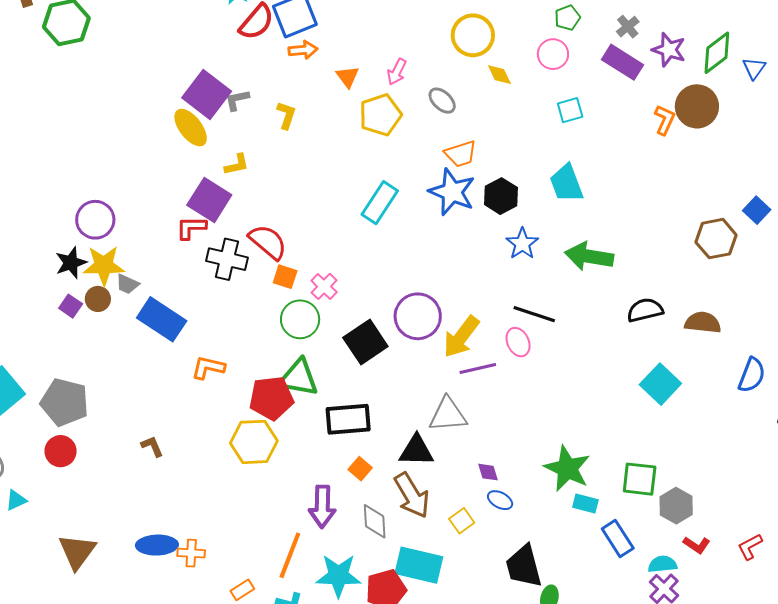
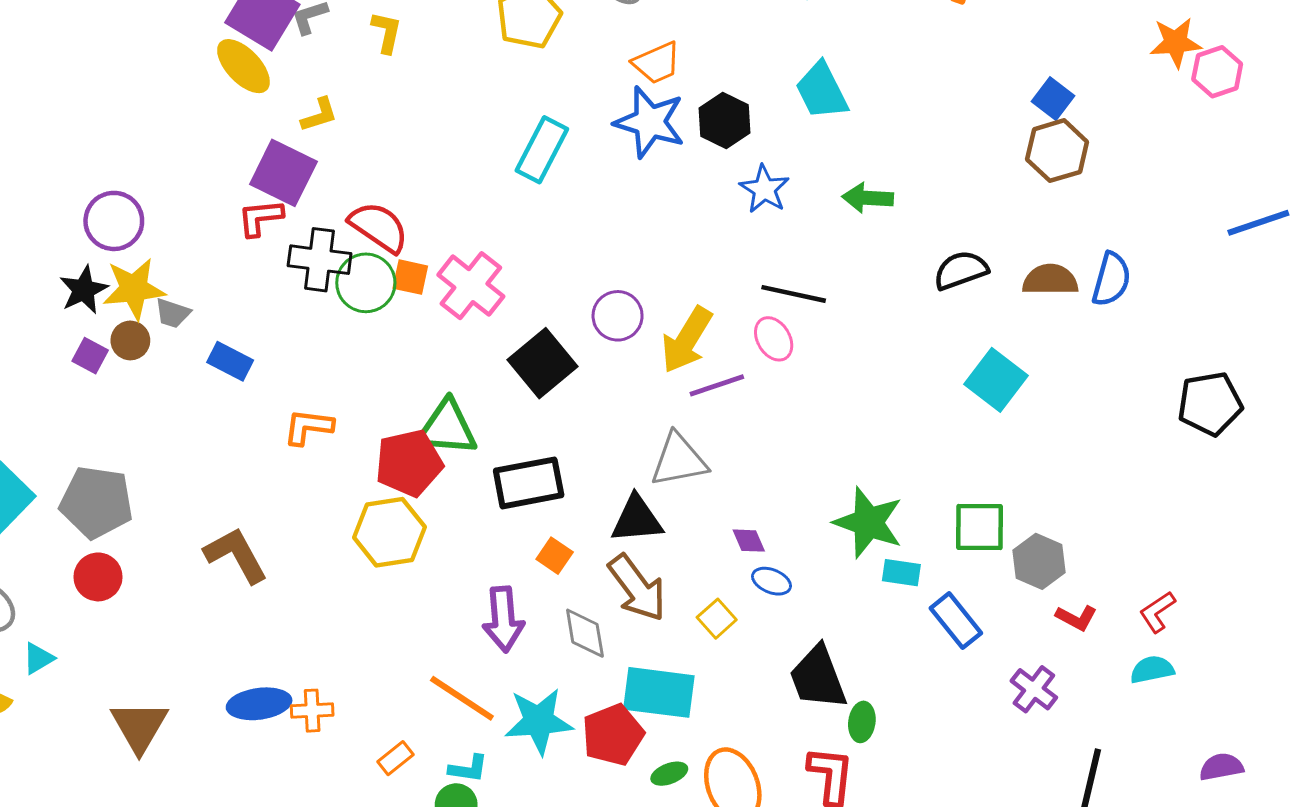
blue square: (757, 210) -> (1053, 99), moved
green arrow: (589, 256) -> (868, 198), size x0.7
pink cross: (324, 286) -> (471, 286), size x1.6
purple circle: (418, 316) -> (618, 316), size x0.7
blue rectangle: (162, 319) -> (230, 361), size x0.6
green circle: (300, 319) -> (366, 283), moved
blue semicircle: (752, 375) -> (1111, 279), moved
brown L-shape: (152, 446) -> (236, 555), size x1.8
orange line: (290, 555) -> (462, 698), turned -72
cyan semicircle: (662, 564) -> (1152, 670), moved

